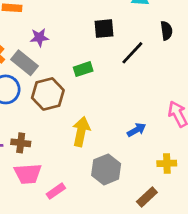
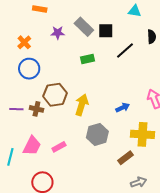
gray rectangle: (24, 63) -> (84, 27), moved
brown hexagon: (48, 94) -> (55, 95), moved
yellow cross: (167, 163) -> (142, 134), size x1.6
pink trapezoid: (28, 174) -> (32, 146), moved, turned -65

